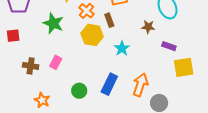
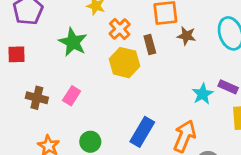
brown star: (148, 27) -> (186, 36), moved
cyan star: (122, 48) -> (203, 94), moved
green circle: (79, 91) -> (90, 142), moved

